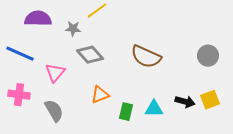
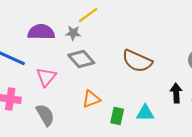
purple semicircle: (38, 19) -> (41, 32), moved
gray star: (73, 29) -> (73, 33), moved
black arrow: (185, 102) -> (176, 93), moved, turned -108

